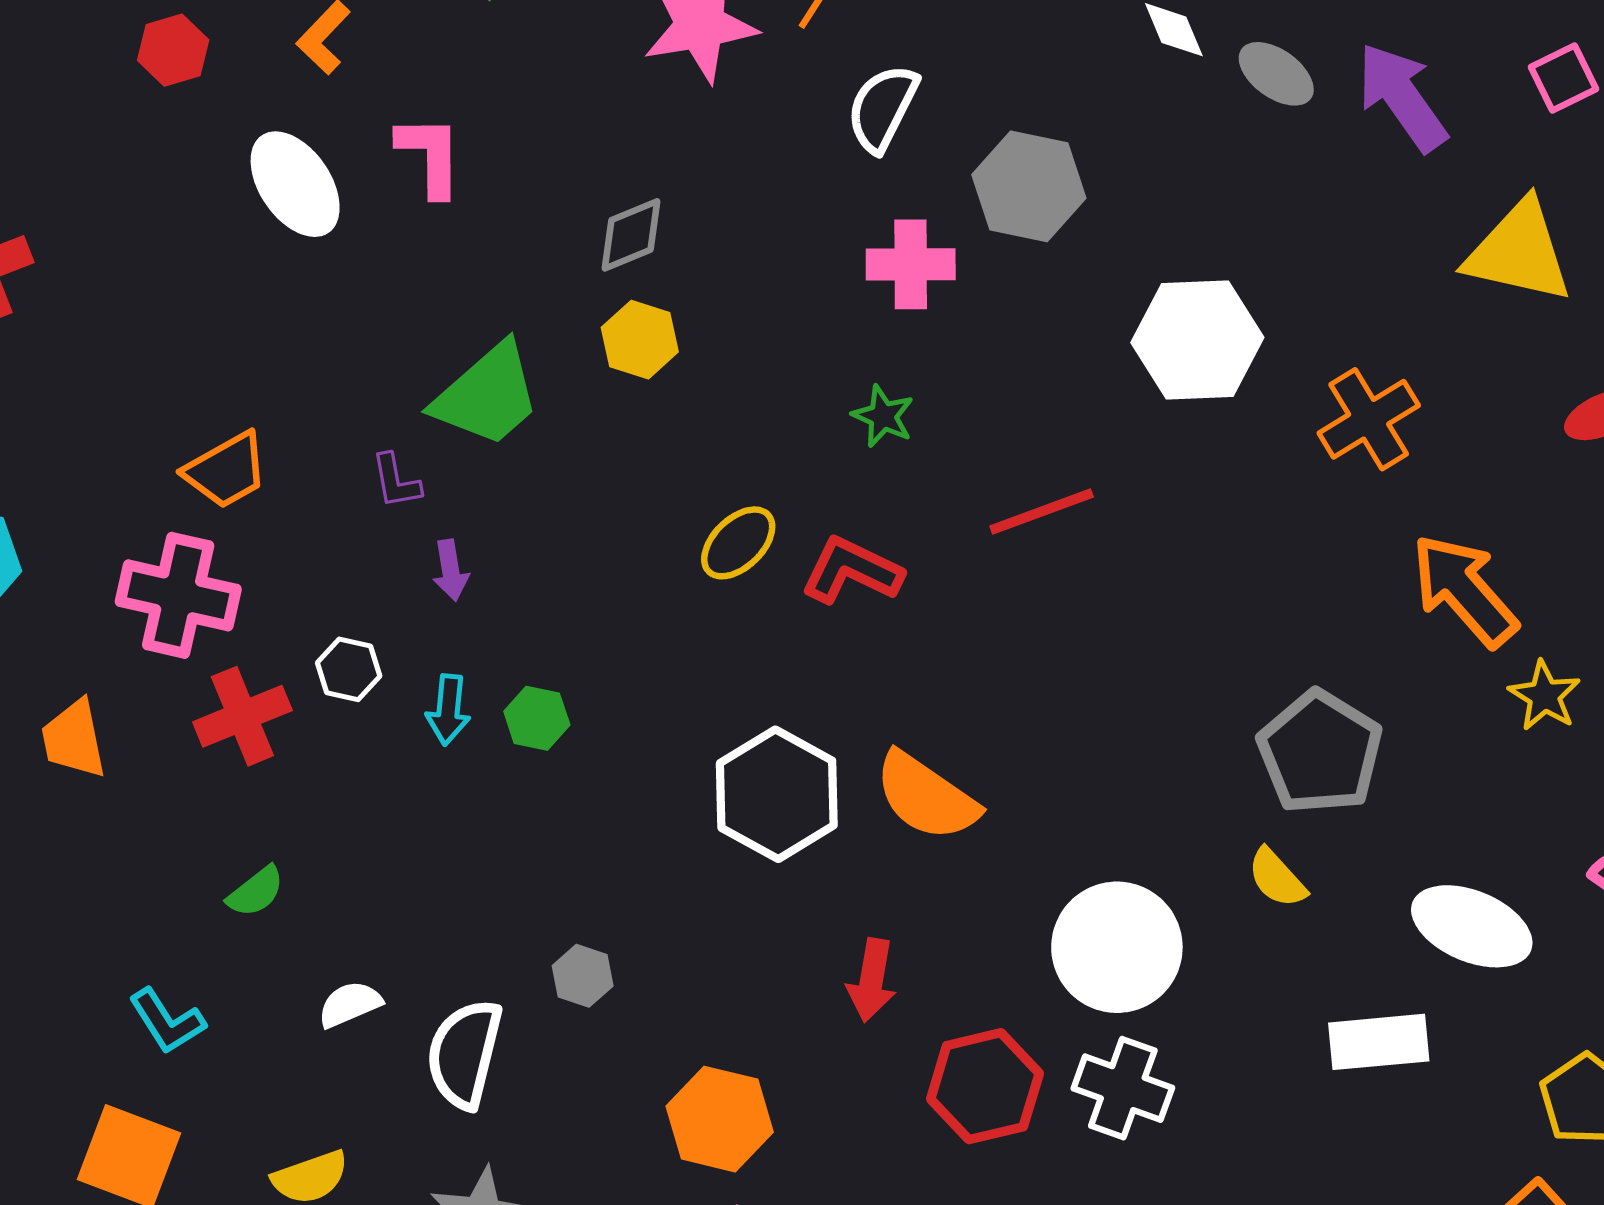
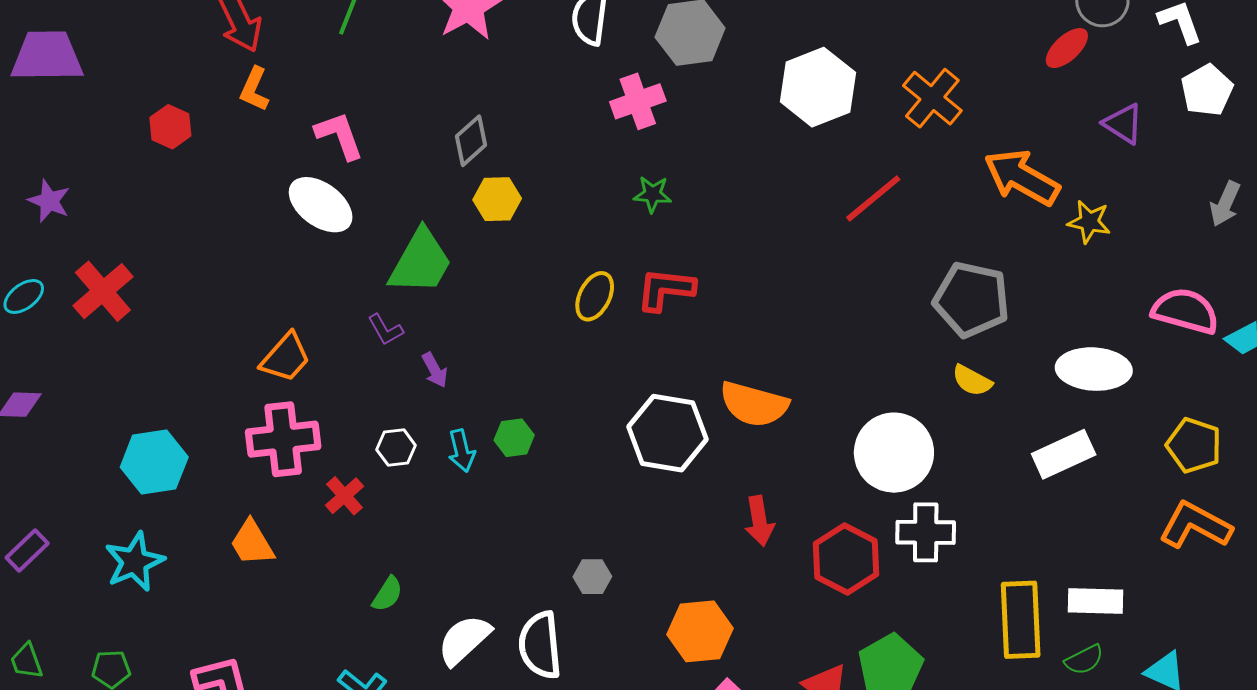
white ellipse: (295, 184) -> (321, 205), moved
red line: (1042, 512) -> (873, 198), moved
red cross: (242, 716) -> (344, 496), size x0.7
white semicircle: (350, 1004) -> (464, 640), size x1.5

